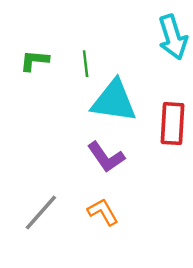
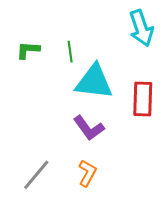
orange L-shape: (103, 212) -> (87, 173), turned 60

